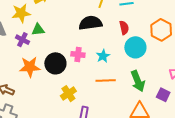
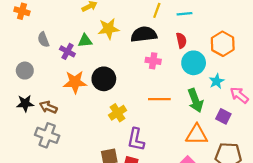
yellow star: (21, 13) -> (109, 29), moved
pink cross: (78, 54) -> (153, 61), moved
cyan star: (103, 56) -> (217, 81), moved

